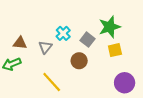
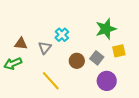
gray square: (87, 40) -> (97, 58), moved
yellow square: (115, 50) -> (119, 51), moved
purple circle: (125, 83) -> (107, 81), moved

